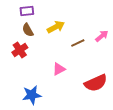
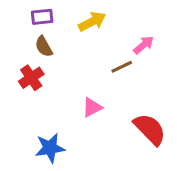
yellow arrow: (56, 27) -> (92, 22), moved
pink arrow: (102, 36) -> (144, 45), moved
red semicircle: (96, 83) -> (150, 129), turned -110

